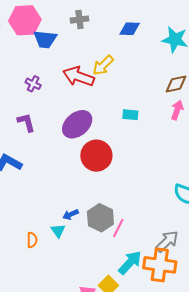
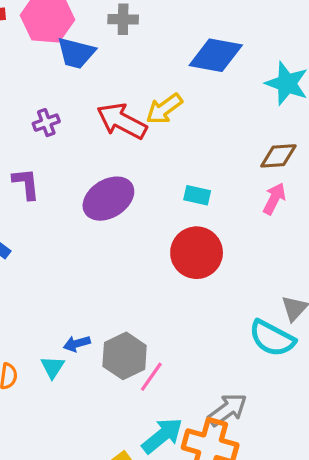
gray cross: (79, 20) -> (123, 19), moved
blue diamond: (130, 29) -> (216, 55), size x1.5
purple cross: (33, 84) -> (46, 123), turned 35
red circle: (96, 156) -> (197, 253), moved

